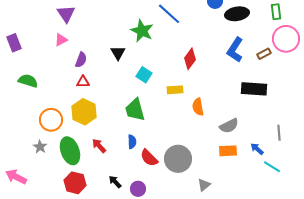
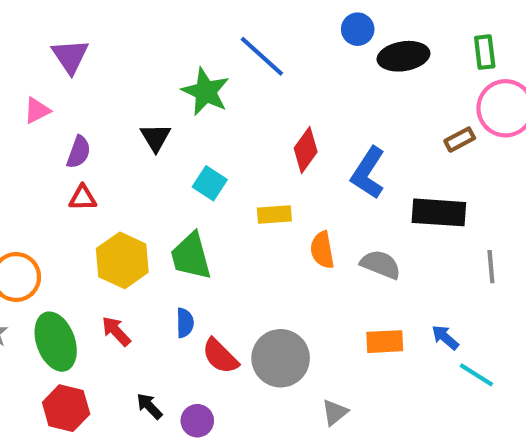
purple triangle: (66, 14) -> (70, 56), moved
blue L-shape: (235, 50) -> (368, 173), moved
yellow hexagon: (84, 112) -> (122, 260), moved
gray semicircle: (229, 126) -> (381, 265), moved, turned -132
gray line: (279, 133) -> (491, 267), moved

